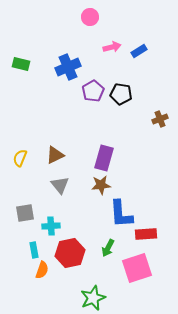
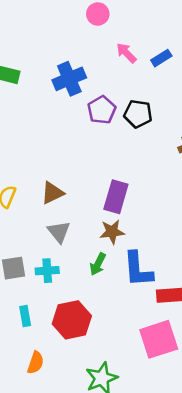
pink arrow: (112, 47) -> (126, 53), turned -120
cyan cross: (51, 226) -> (47, 271), moved
green arrow: (108, 248) -> (98, 264), moved
orange semicircle: (42, 270) -> (36, 363), moved

